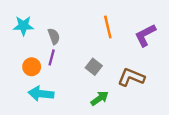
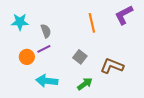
purple L-shape: (145, 35) -> (124, 15), moved
purple line: (52, 57) -> (44, 49), turned 48
cyan arrow: (41, 94) -> (47, 81), moved

